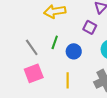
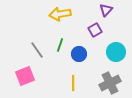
purple square: (90, 27) -> (95, 30), turned 32
pink square: (34, 73) -> (25, 76), moved

